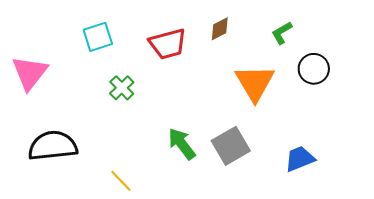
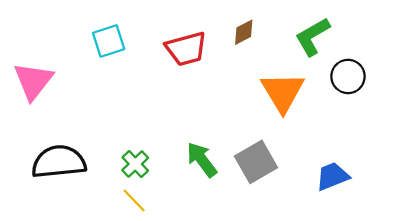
green L-shape: (282, 33) -> (313, 37), size x1.5
green cross: (122, 88) -> (135, 164), moved

